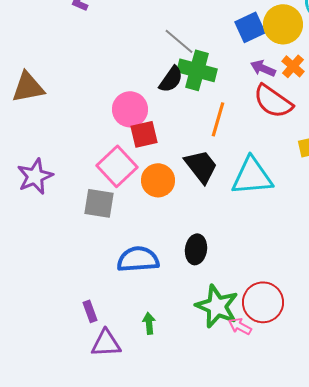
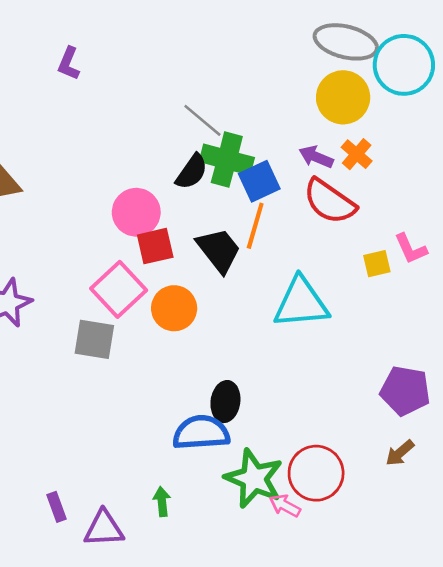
blue square: (250, 27) -> (259, 181), moved
black trapezoid: (201, 166) -> (219, 250), moved
blue semicircle: (138, 259) -> (201, 433), moved
purple rectangle: (90, 311) -> (56, 507), moved

